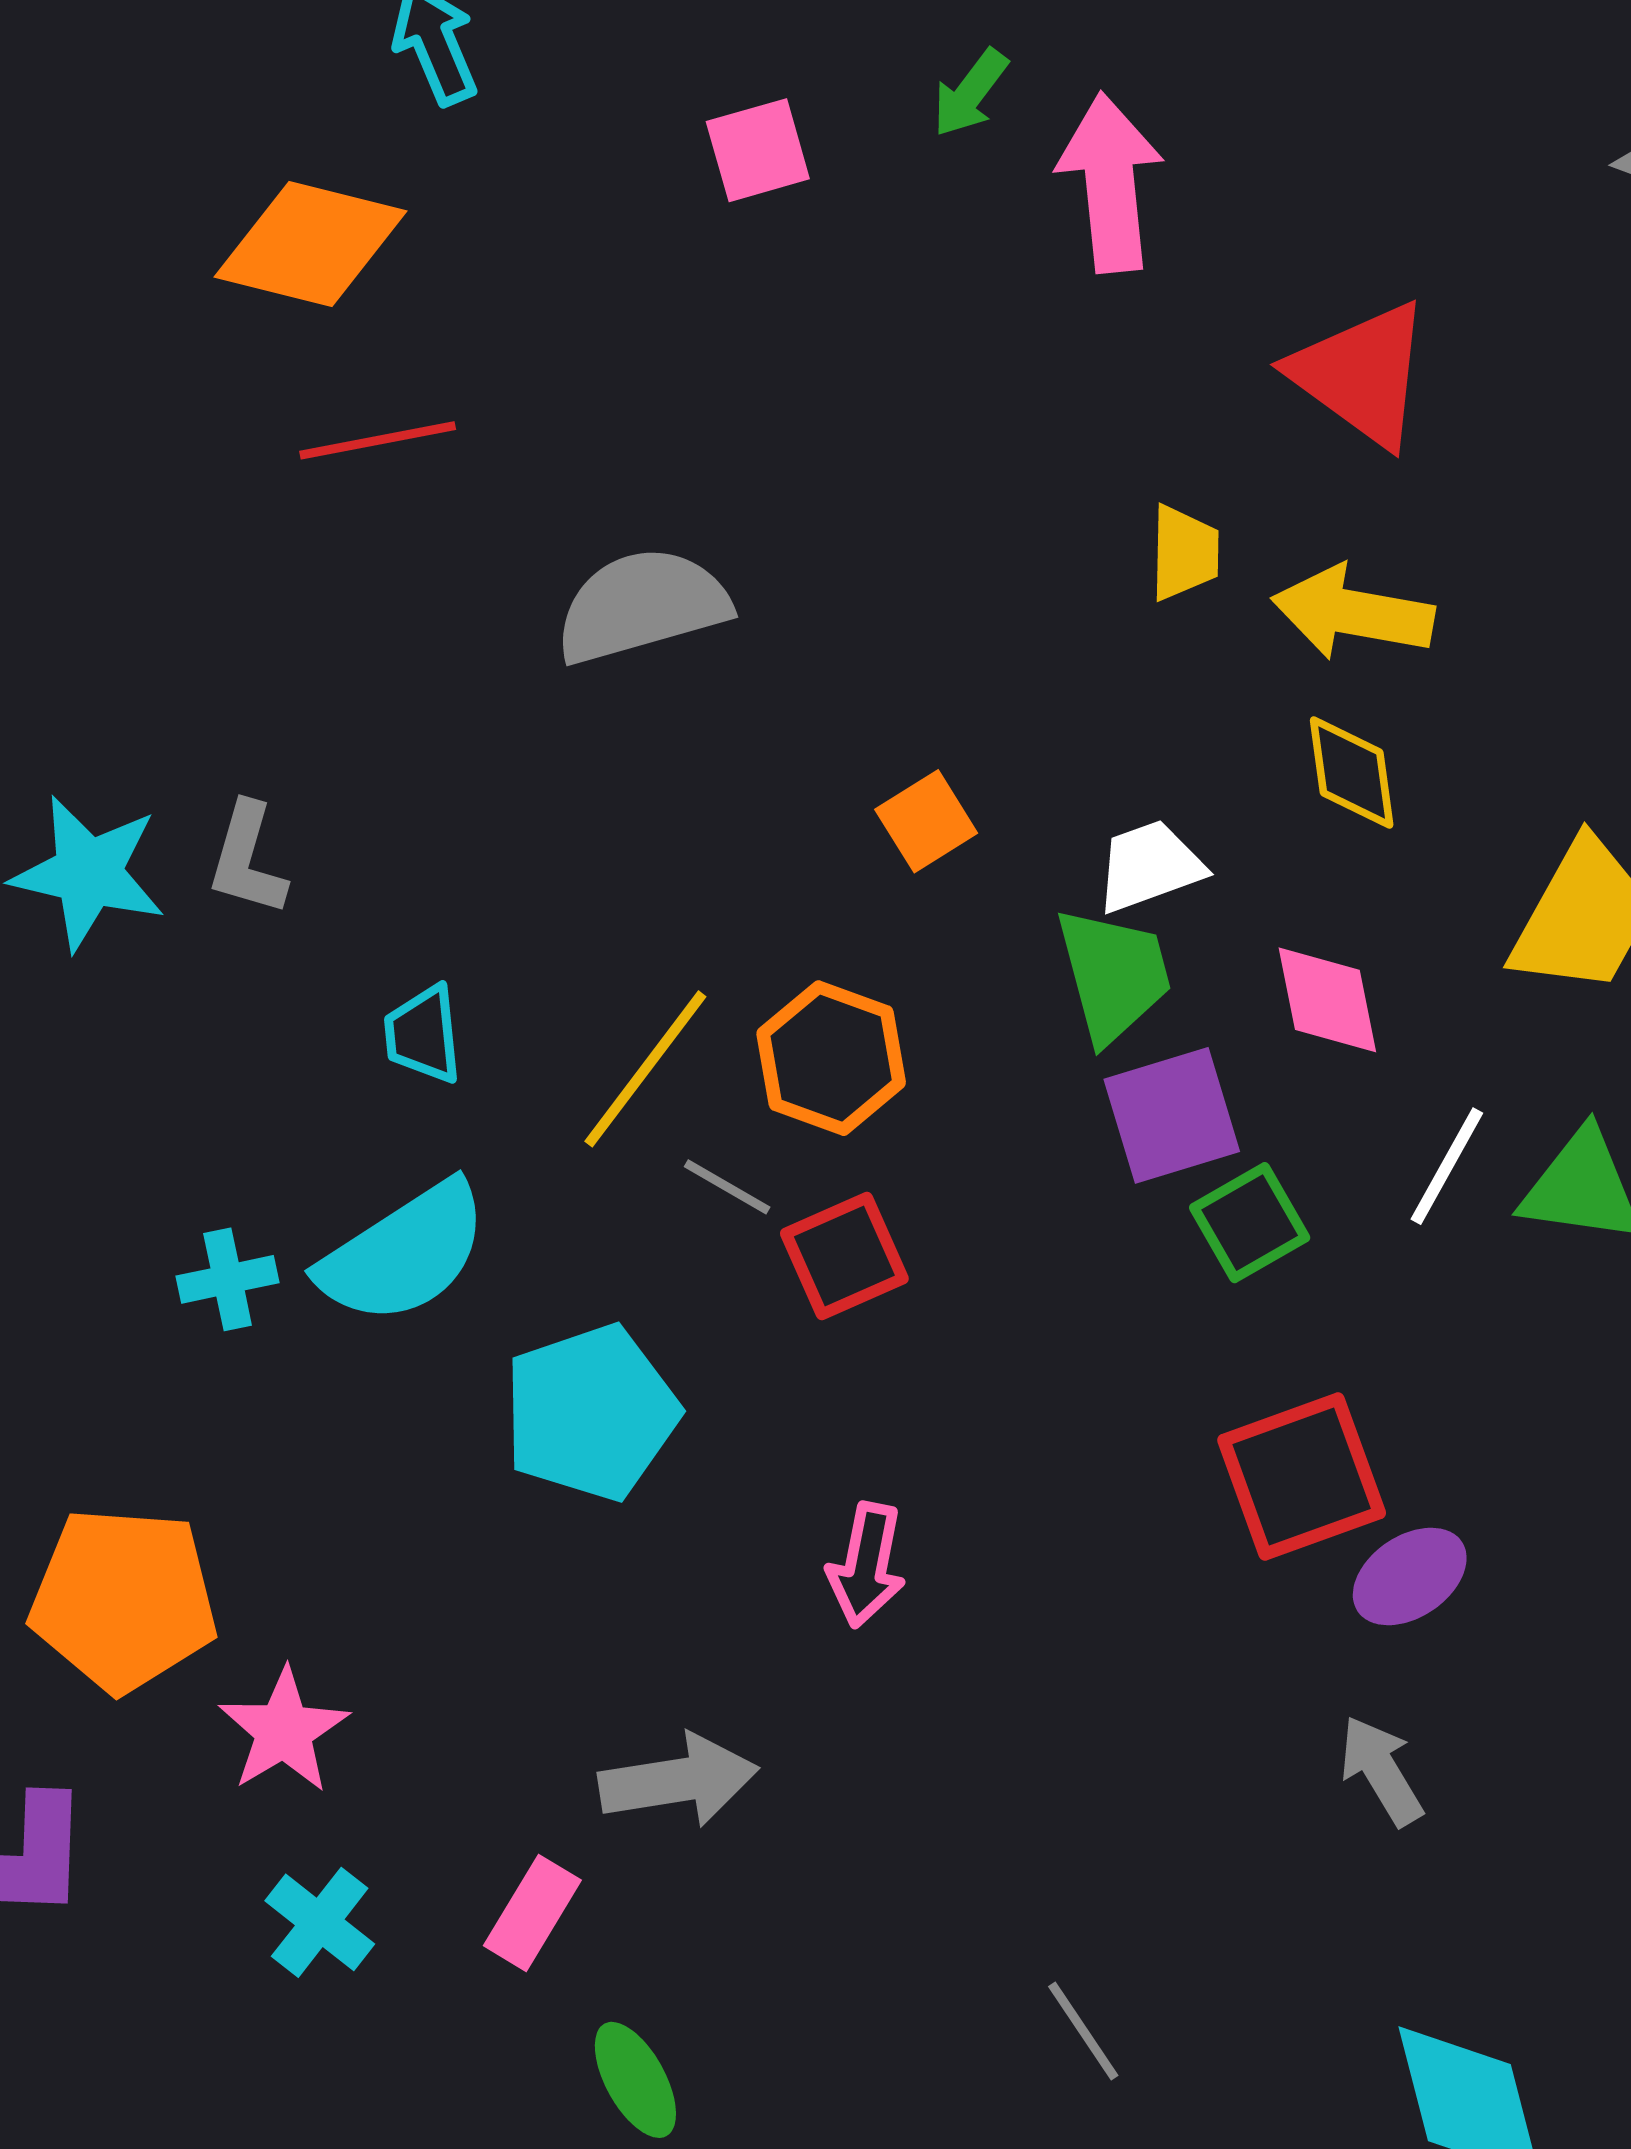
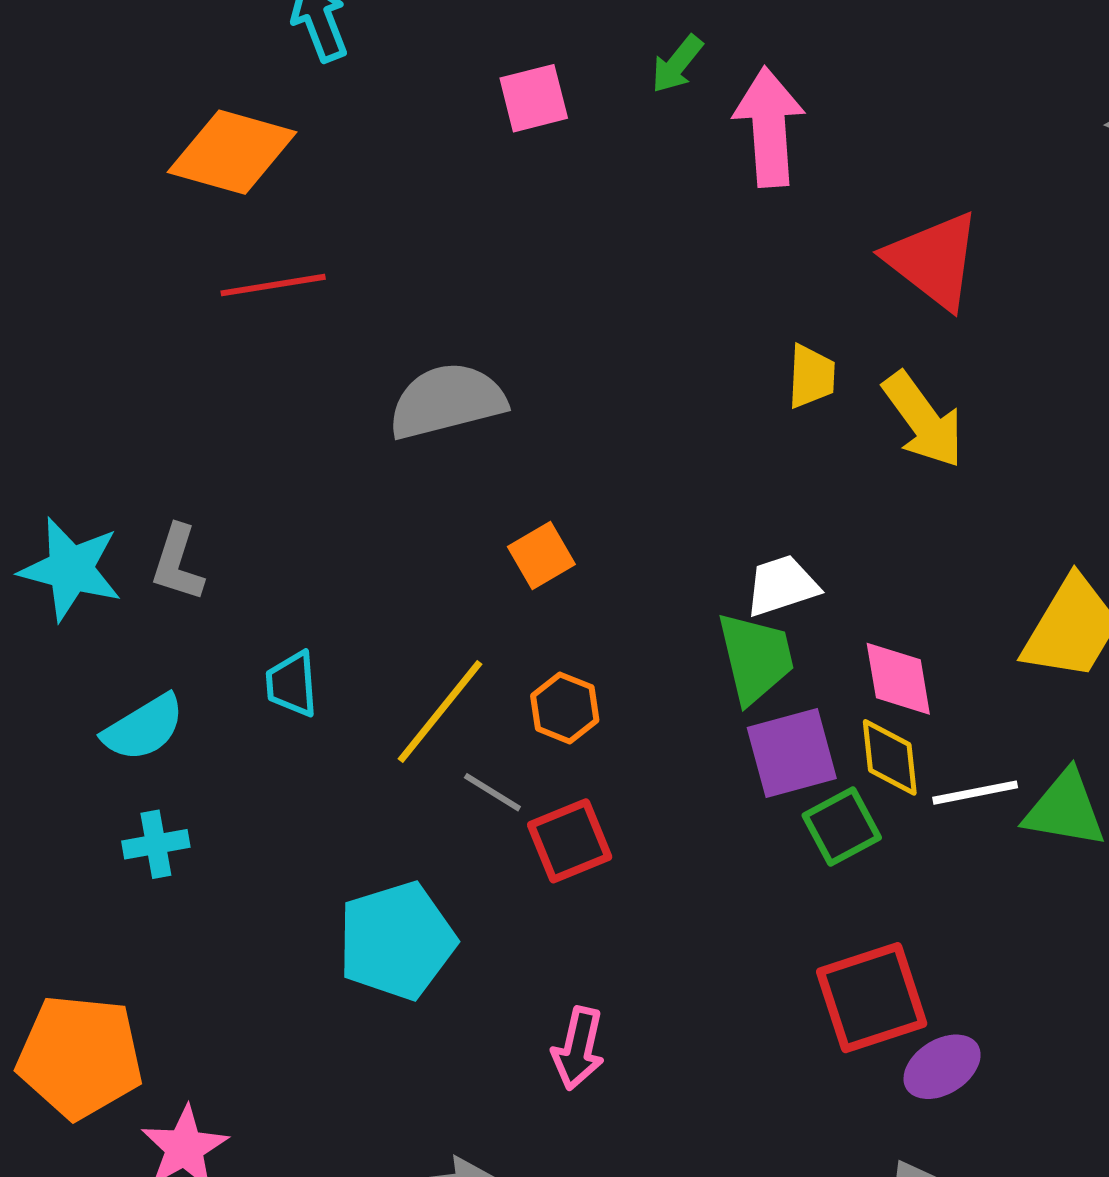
yellow arrow: (1353, 613) -> (923, 420), turned -138
yellow diamond: (1352, 773) -> (890, 757), moved
orange square: (926, 821) -> (541, 555), moved
orange hexagon: (831, 1058) -> (565, 708), size x0.7
white line: (1447, 1166) -> (975, 793), turned 48
cyan semicircle: (404, 1253) -> (144, 728), moved, size x0.7

